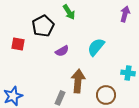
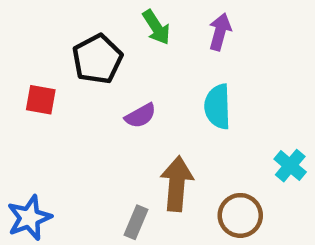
purple arrow: (125, 14) -> (220, 32), moved
cyan semicircle: (96, 47) -> (218, 107), turned -42
cyan cross: (128, 73) -> (290, 166), turned 32

